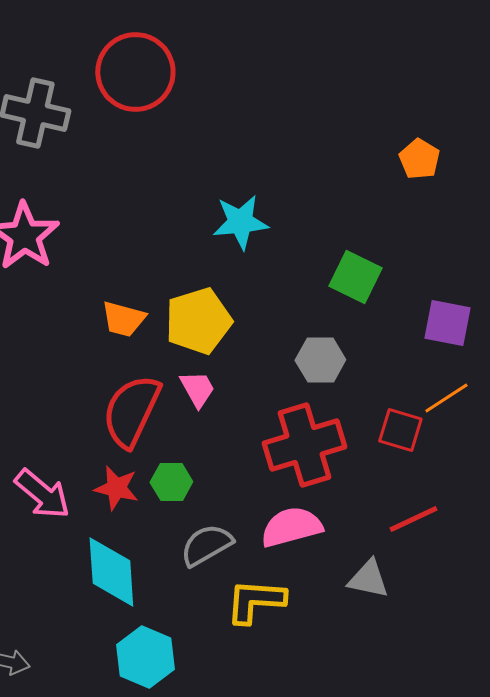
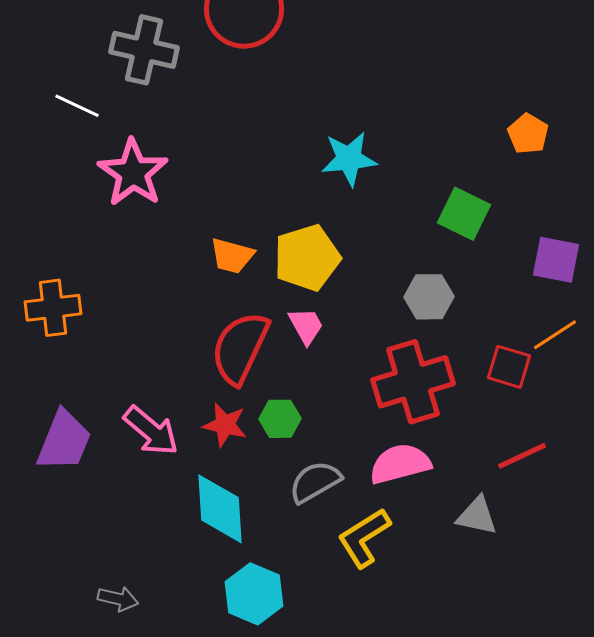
orange pentagon: (419, 159) -> (528, 134), moved
yellow L-shape: (255, 601) -> (364, 538), turned -36

